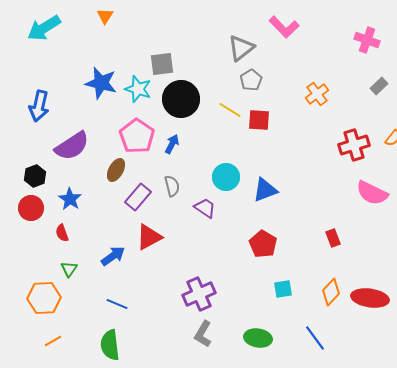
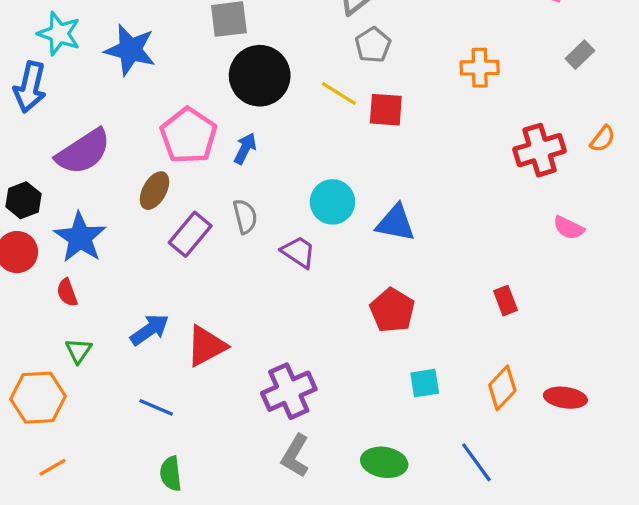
cyan star: (138, 89) -> (59, 34), moved
orange cross: (317, 94) -> (480, 68), turned 35
blue triangle: (265, 190) -> (396, 223), turned 32
pink semicircle: (372, 193) -> (569, 228), size x0.6
blue star: (70, 199) -> (80, 237), size x1.4
red triangle: (149, 237) -> (206, 346), moved
red ellipse: (370, 298) -> (565, 398), size x0.7
green semicircle: (110, 345) -> (171, 474), moved, size x0.7

